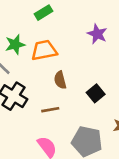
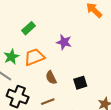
purple star: (97, 34) -> (64, 42), moved
black square: (96, 93) -> (80, 83), turned 32

